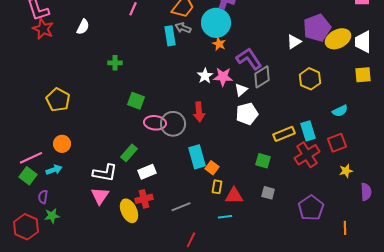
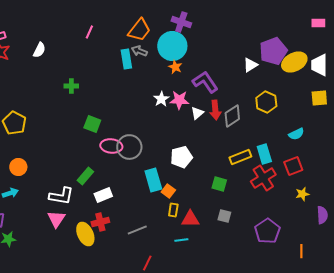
gray diamond: (262, 77) -> (232, 116), moved
red arrow: (199, 112) -> (215, 110), moved
white pentagon: (247, 114) -> (181, 157), moved

